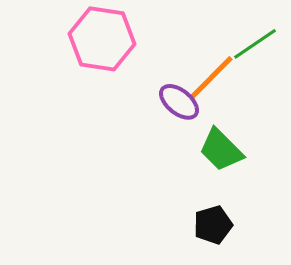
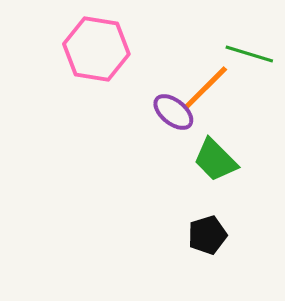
green line: (255, 44) -> (249, 54), turned 51

